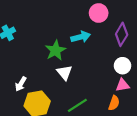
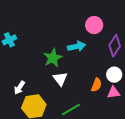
orange semicircle: (114, 103) -> (96, 85), moved

